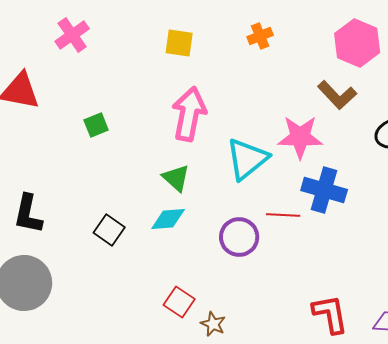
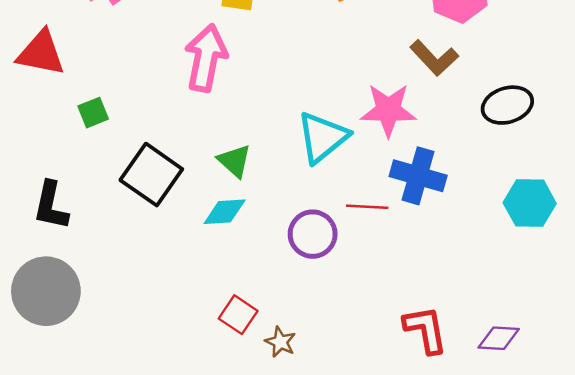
pink arrow: (189, 114) -> (206, 58), moved
green square: (96, 125) -> (93, 113), moved
black square: (109, 230) -> (151, 175), moved, size x1.6

